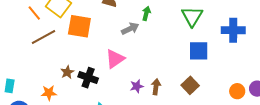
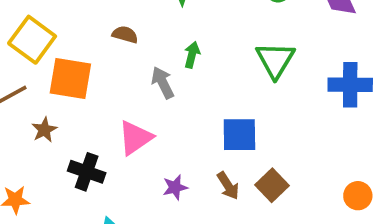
gray arrow: (130, 29) -> (163, 83), turned -90
blue square: (199, 51) -> (239, 135), moved
brown star: (67, 72) -> (44, 130), moved
brown arrow: (156, 87) -> (228, 186), moved, turned 140

